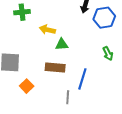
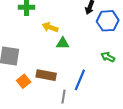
green arrow: (108, 53) -> (108, 57), turned 136
brown rectangle: (55, 68) -> (46, 75), moved

